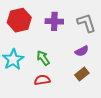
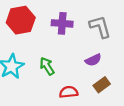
brown rectangle: (82, 74) -> (102, 85), moved
red semicircle: (42, 80) -> (69, 92), moved

